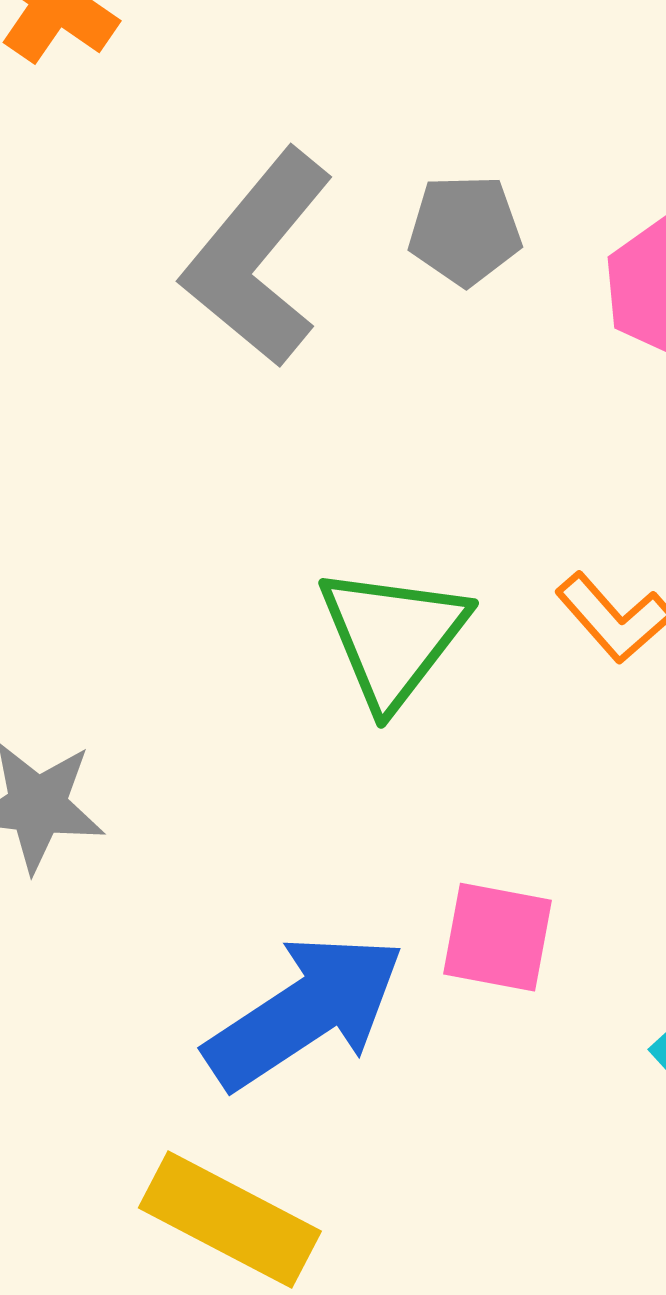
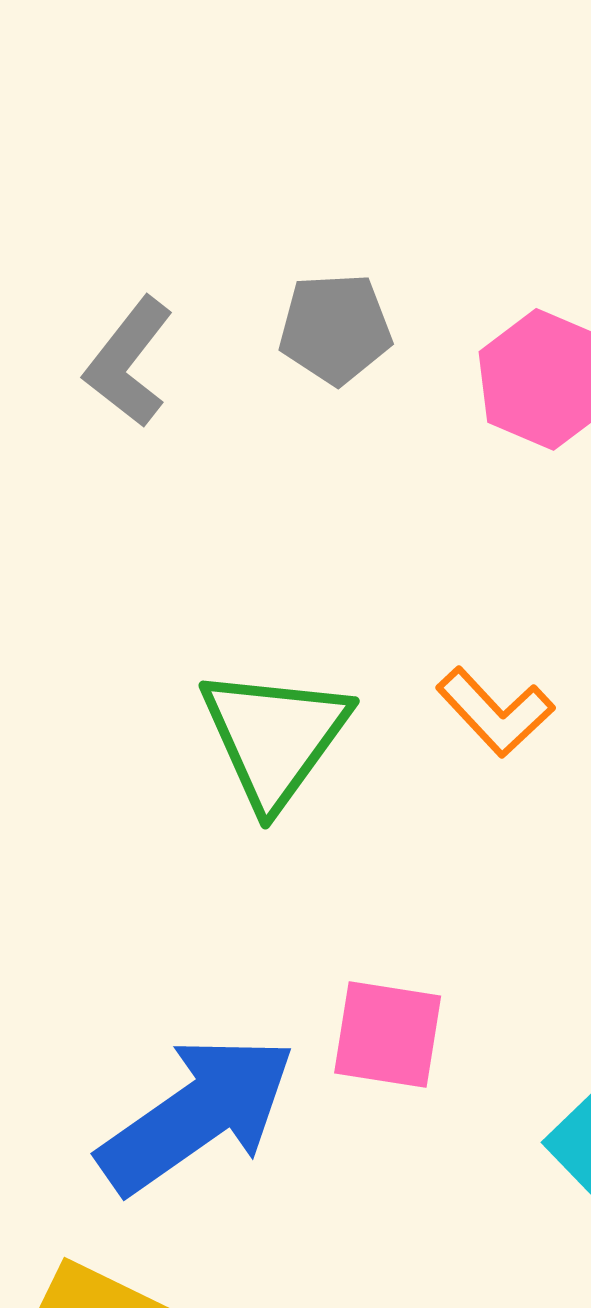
gray L-shape: (258, 258) -> (129, 362), size x0.6

